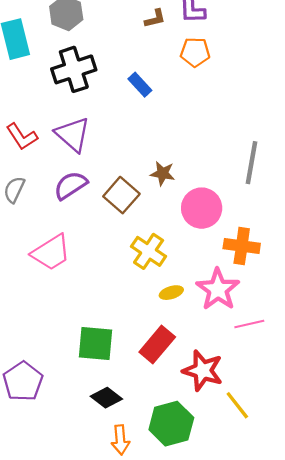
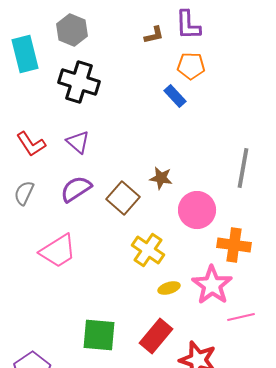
black cross: (74, 69) -> (79, 82), turned 36
blue rectangle: (140, 85) -> (175, 96), moved
purple triangle: (73, 134) -> (78, 142), size x0.7

